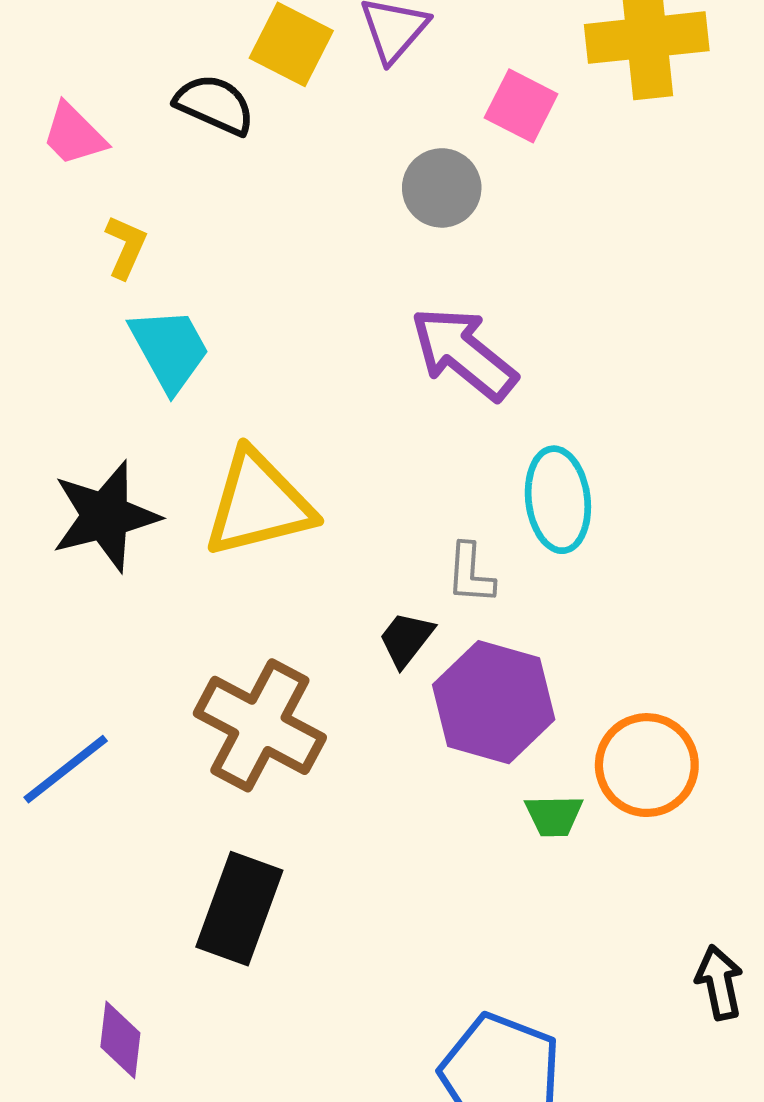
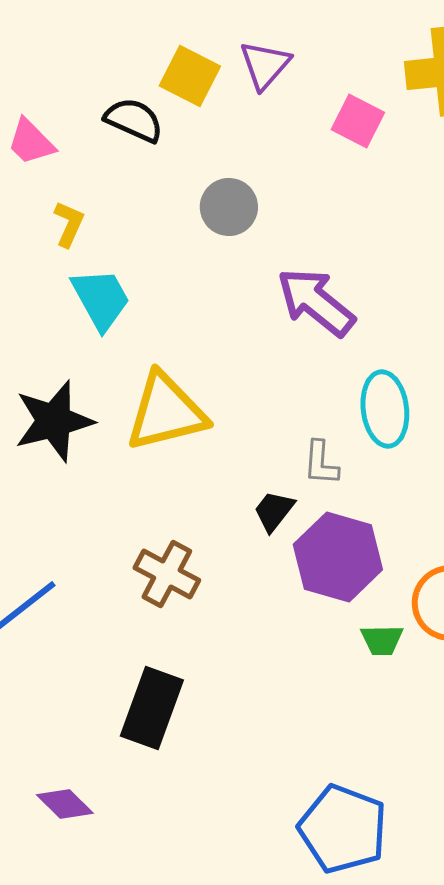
gray circle: (442, 188) -> (229, 207), moved
brown cross: (260, 725) -> (167, 574), size x0.7
purple diamond: (120, 1040) -> (65, 804), turned -52

